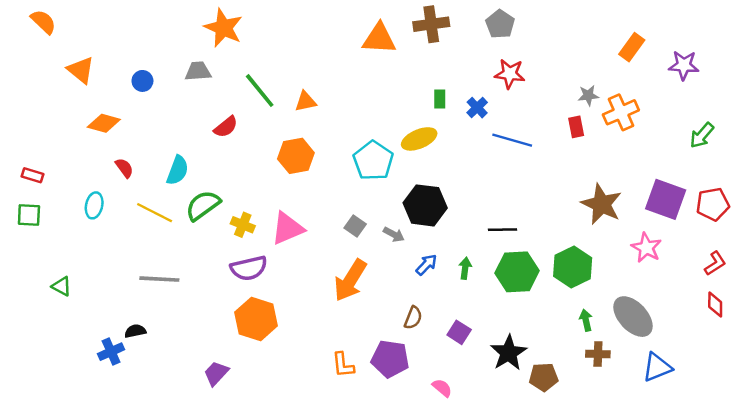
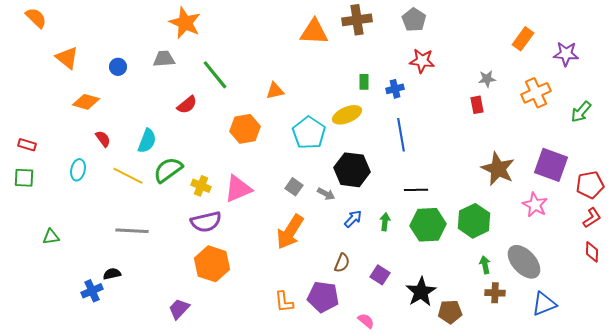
orange triangle: (306, 101) -> (275, 91), moved
blue cross: (477, 108) -> (395, 89), turned 30
orange cross: (621, 112) -> (536, 93), moved
blue line: (512, 140) -> (401, 135), moved, turned 64
red pentagon: (713, 204) -> (590, 185), moved
green triangle: (62, 286) -> (51, 237), turned -36

